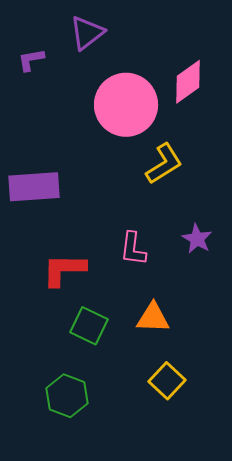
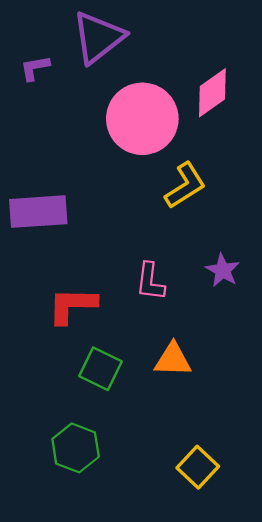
purple triangle: (87, 33) -> (98, 37), size x1.4
yellow square: (167, 381) -> (198, 467), moved

